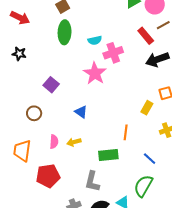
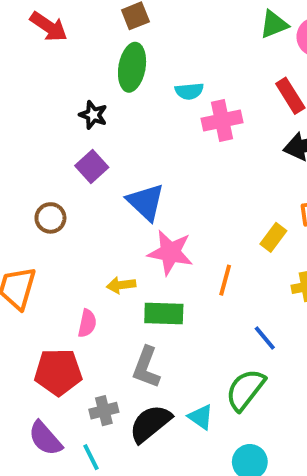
black star: (19, 54) -> (93, 115), moved
pink star: (95, 73) -> (170, 252), moved, turned -30
blue triangle: (81, 112) -> (146, 202), moved, size x1.5
pink semicircle: (54, 142) -> (87, 323), moved
green rectangle: (108, 155) -> (164, 313), moved
red pentagon: (48, 176) -> (58, 372), moved

